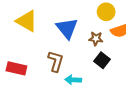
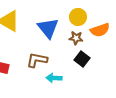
yellow circle: (106, 12) -> (78, 17), moved
brown L-shape: (56, 61) -> (37, 60), turned -95

